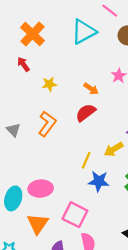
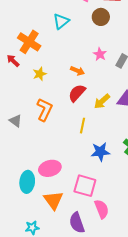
cyan triangle: (84, 32) -> (61, 21), size x0.7
orange cross: (33, 34) -> (29, 42), moved
yellow arrow: (114, 149) -> (102, 101), moved
yellow line: (86, 160) -> (82, 126), moved

